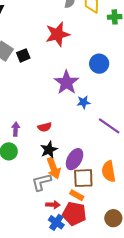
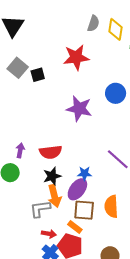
purple star: (66, 82) -> (79, 109), turned -30
blue star: (83, 102) -> (84, 173), moved
red semicircle: (45, 127) -> (51, 152), size x1.5

